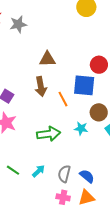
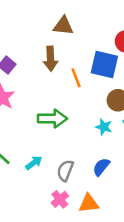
cyan star: (81, 128) -> (104, 127), moved
blue semicircle: (87, 176) -> (101, 167), moved, turned -98
pink cross: (63, 197) -> (60, 199), turned 32

